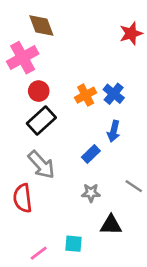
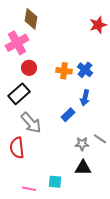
brown diamond: (41, 25) -> (31, 19), turned 30
orange cross: (86, 95) -> (64, 71), turned 35
black rectangle: (41, 121) -> (19, 94), moved
gray star: (91, 193) -> (82, 144), moved
pink line: (39, 253) -> (29, 189), turned 48

